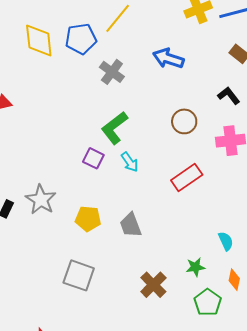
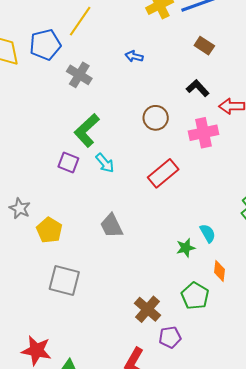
blue arrow: (168, 58) -> (134, 56), size x0.6
gray star: (41, 200) -> (20, 208), size x0.7
yellow pentagon: (88, 219) -> (49, 230), moved, turned 30
green star: (195, 267) -> (186, 248), moved
brown cross: (153, 285) -> (147, 309), moved

